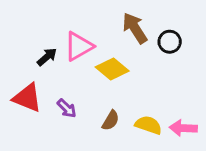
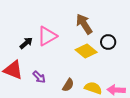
black circle: (170, 42) -> (108, 42), moved
yellow diamond: (112, 69) -> (86, 51), moved

